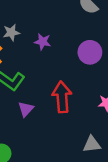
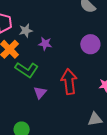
purple star: (43, 42) -> (45, 44), moved

